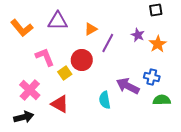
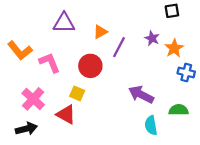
orange L-shape: (22, 28) -> (20, 50), moved
yellow square: (65, 73) -> (77, 93), moved, turned -32
blue cross: (152, 77) -> (186, 72), moved
cyan semicircle: (105, 100) -> (151, 125), moved

